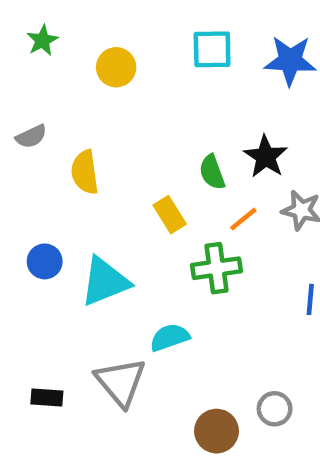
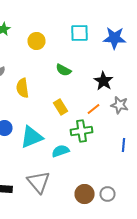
green semicircle: (212, 172) -> (64, 70), moved, turned -42
cyan semicircle: (170, 337) -> (60, 151), moved
brown circle: (217, 431) -> (84, 194), moved

